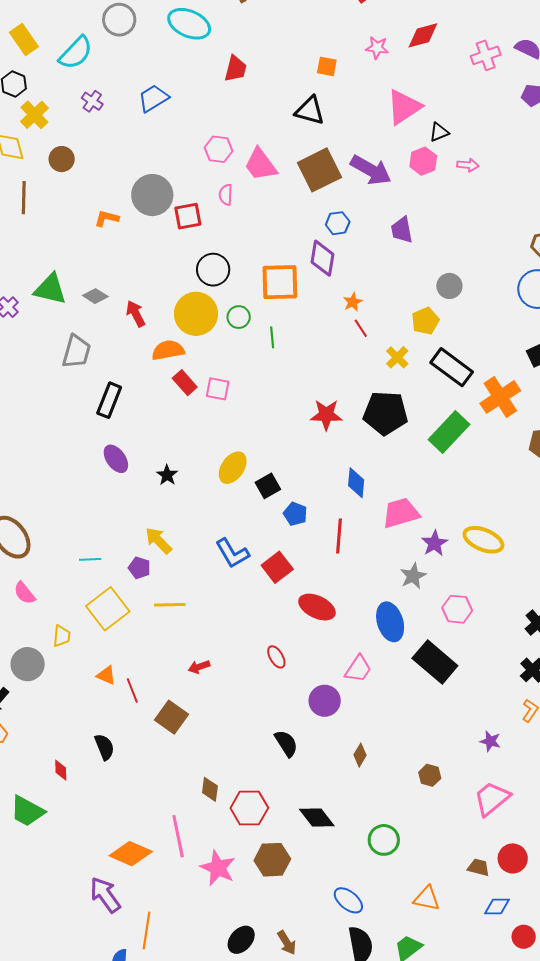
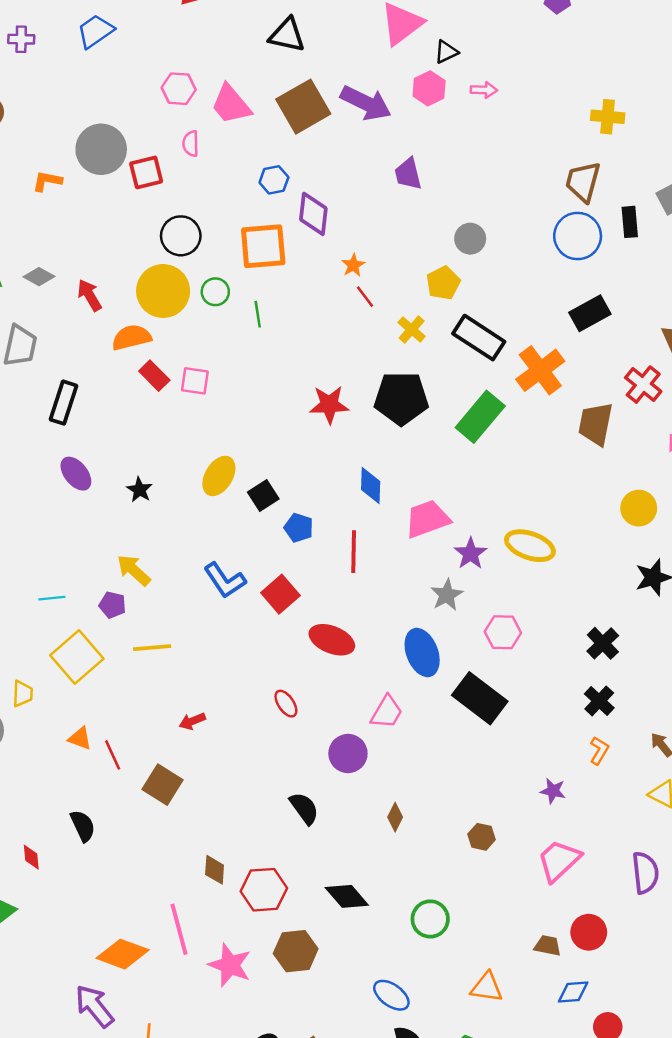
purple cross: (92, 101) -> (21, 39), turned -30
blue hexagon: (338, 223) -> (274, 180), moved

